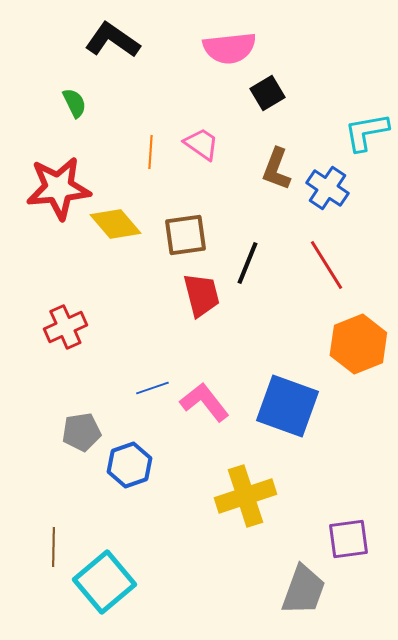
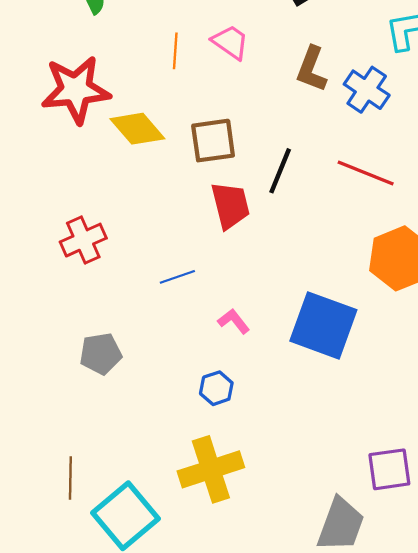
red line: (326, 265) -> (366, 173), turned -36
blue line: (152, 388) -> (177, 277), moved
pink L-shape: (204, 402) -> (234, 321), size x0.6
blue hexagon: (129, 465) -> (216, 388), moved, size x0.7
yellow cross: (245, 496) -> (211, 469), moved

